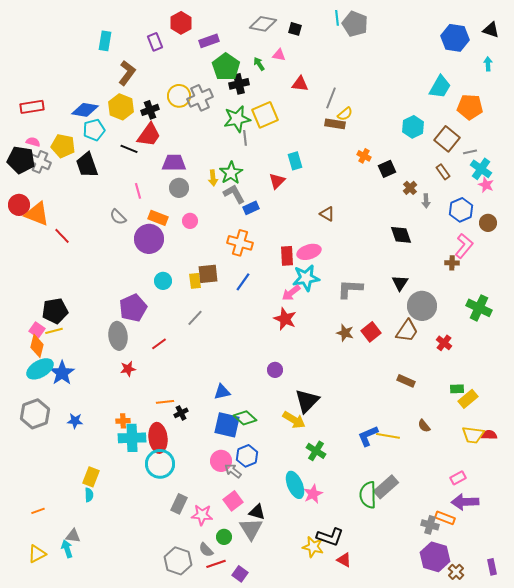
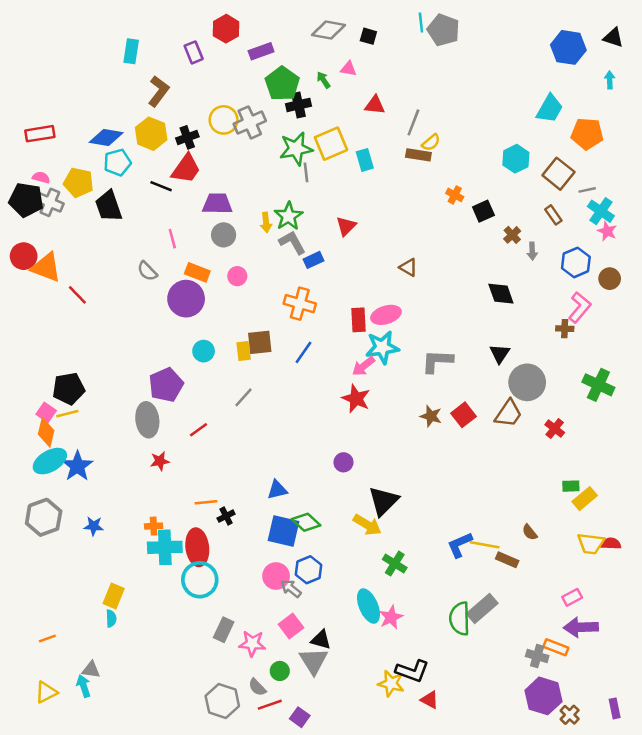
cyan rectangle: (295, 161) -> (365, 160), moved
brown rectangle: (406, 381) -> (507, 560), moved

